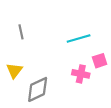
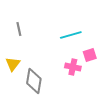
gray diamond: (38, 89) -> (34, 81), turned -55

